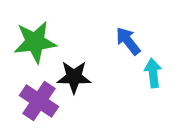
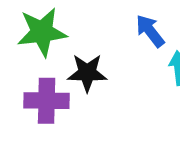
purple cross: (39, 101) -> (47, 101), turned -33

